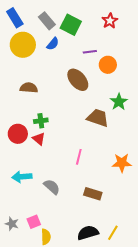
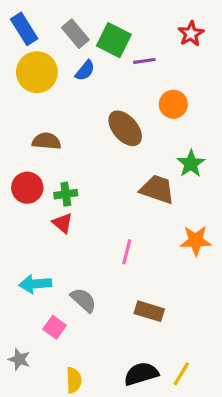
red star: (110, 21) -> (191, 34), moved
purple line: (90, 52) -> (144, 61), moved
red circle: (18, 134) -> (27, 188), moved
orange star: (122, 163) -> (196, 241), moved
pink square: (34, 222) -> (55, 327), moved, turned -32

